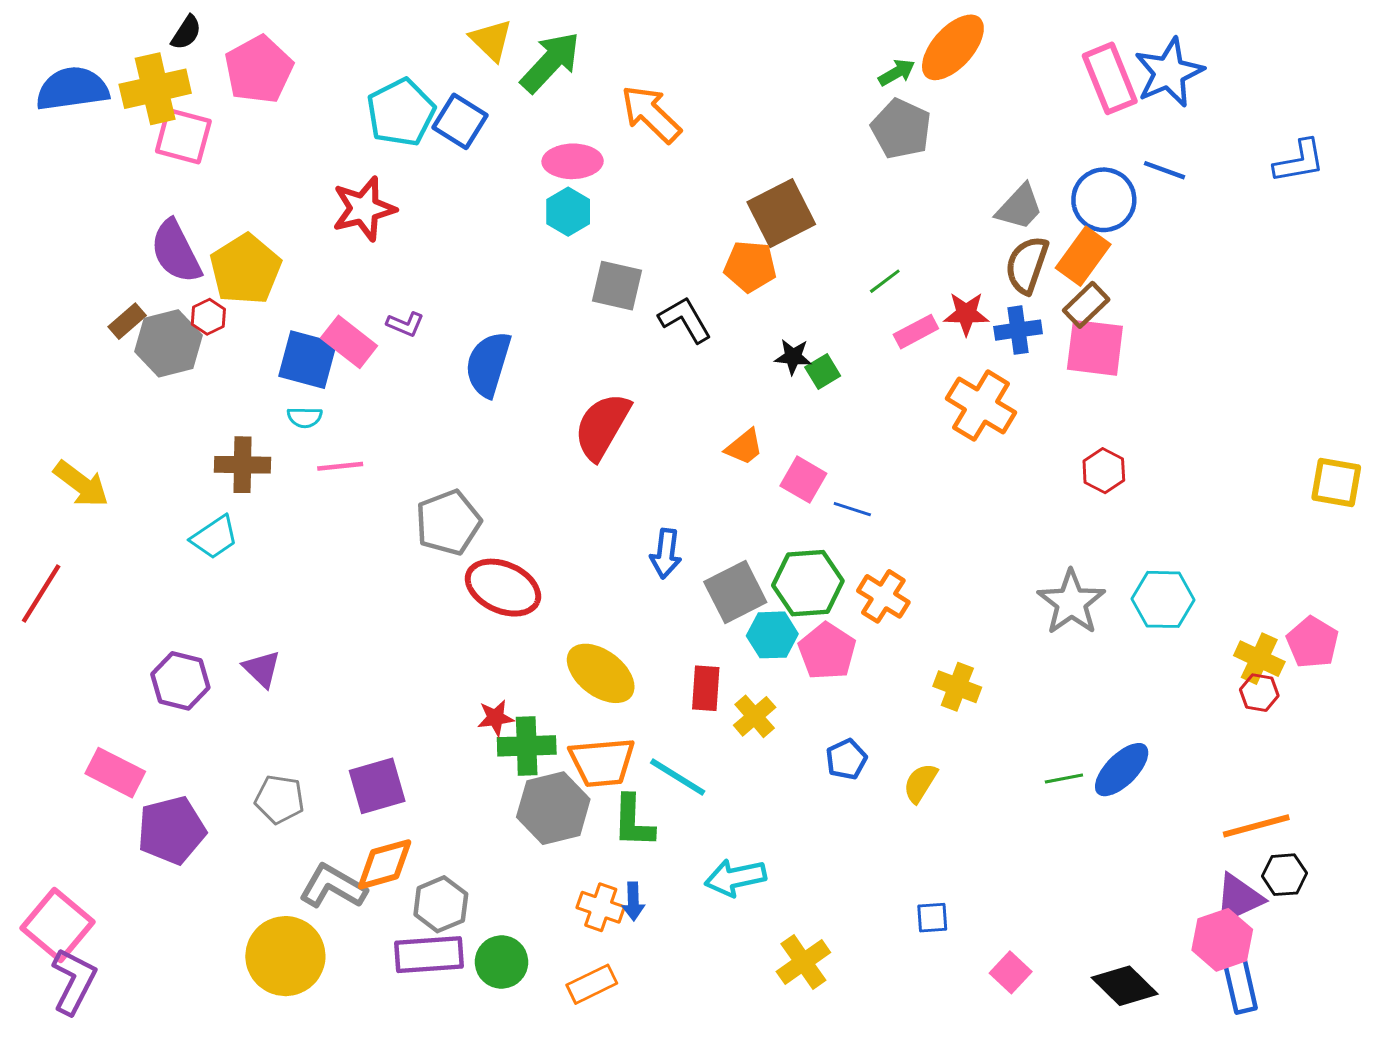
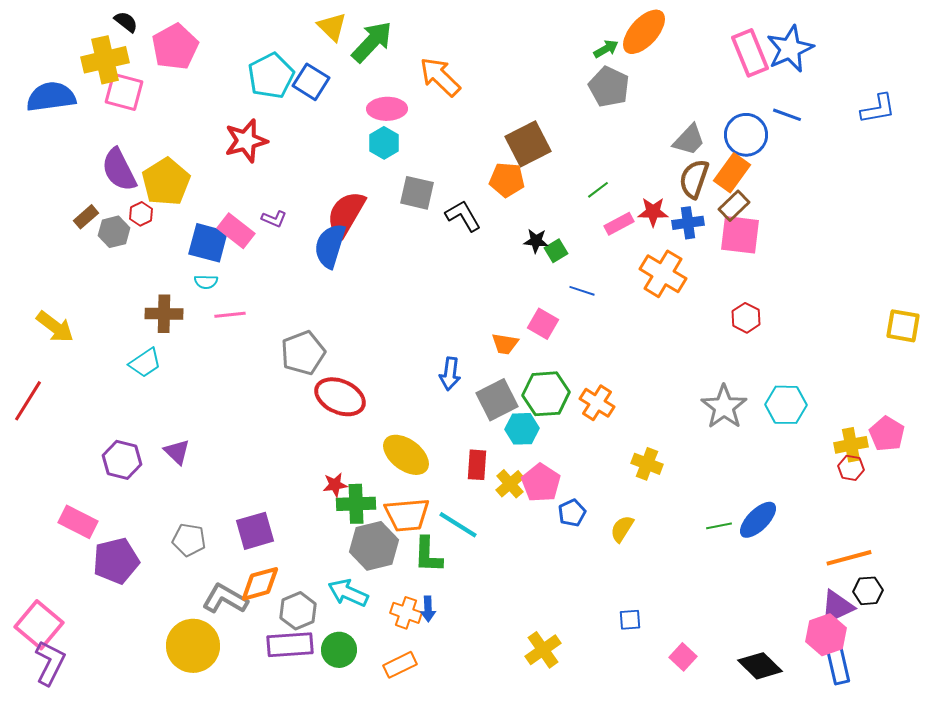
black semicircle: (186, 33) -> (126, 22), turned -85
blue semicircle: (72, 89) -> (51, 97), moved
gray hexagon: (168, 343) -> (114, 232), size x0.7
red semicircle: (602, 426) -> (346, 214), moved
orange trapezoid: (744, 447) -> (505, 344), moved, turned 48
blue line: (852, 509) -> (582, 291), moved
pink pentagon: (827, 651) -> (541, 483), moved
yellow cross: (1259, 659) -> (851, 445), turned -36
cyan arrow: (735, 878) -> (348, 593), moved, turned 36

